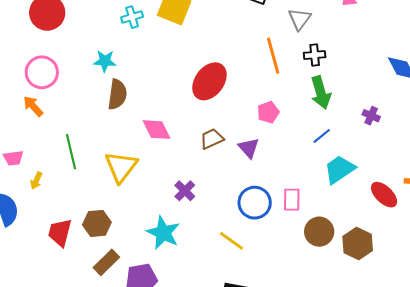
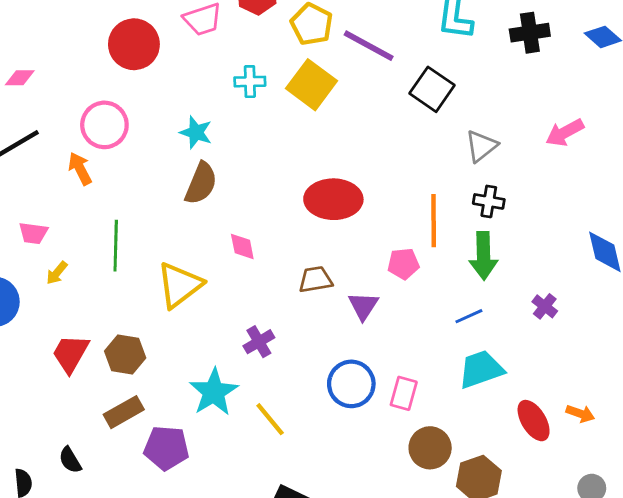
orange line: (273, 56) -> (434, 221), moved
red ellipse: (209, 81) -> (333, 199), turned 39
pink diamond: (157, 130) -> (242, 246), size x0.7
yellow line: (232, 241) -> (270, 419), moved

